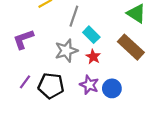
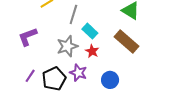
purple star: (89, 85) -> (78, 73), moved
black pentagon: (51, 86) -> (54, 79), turned -30

